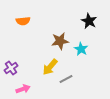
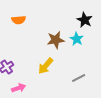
cyan star: (81, 49) -> (77, 39), moved
gray line: (66, 79) -> (79, 78), moved

